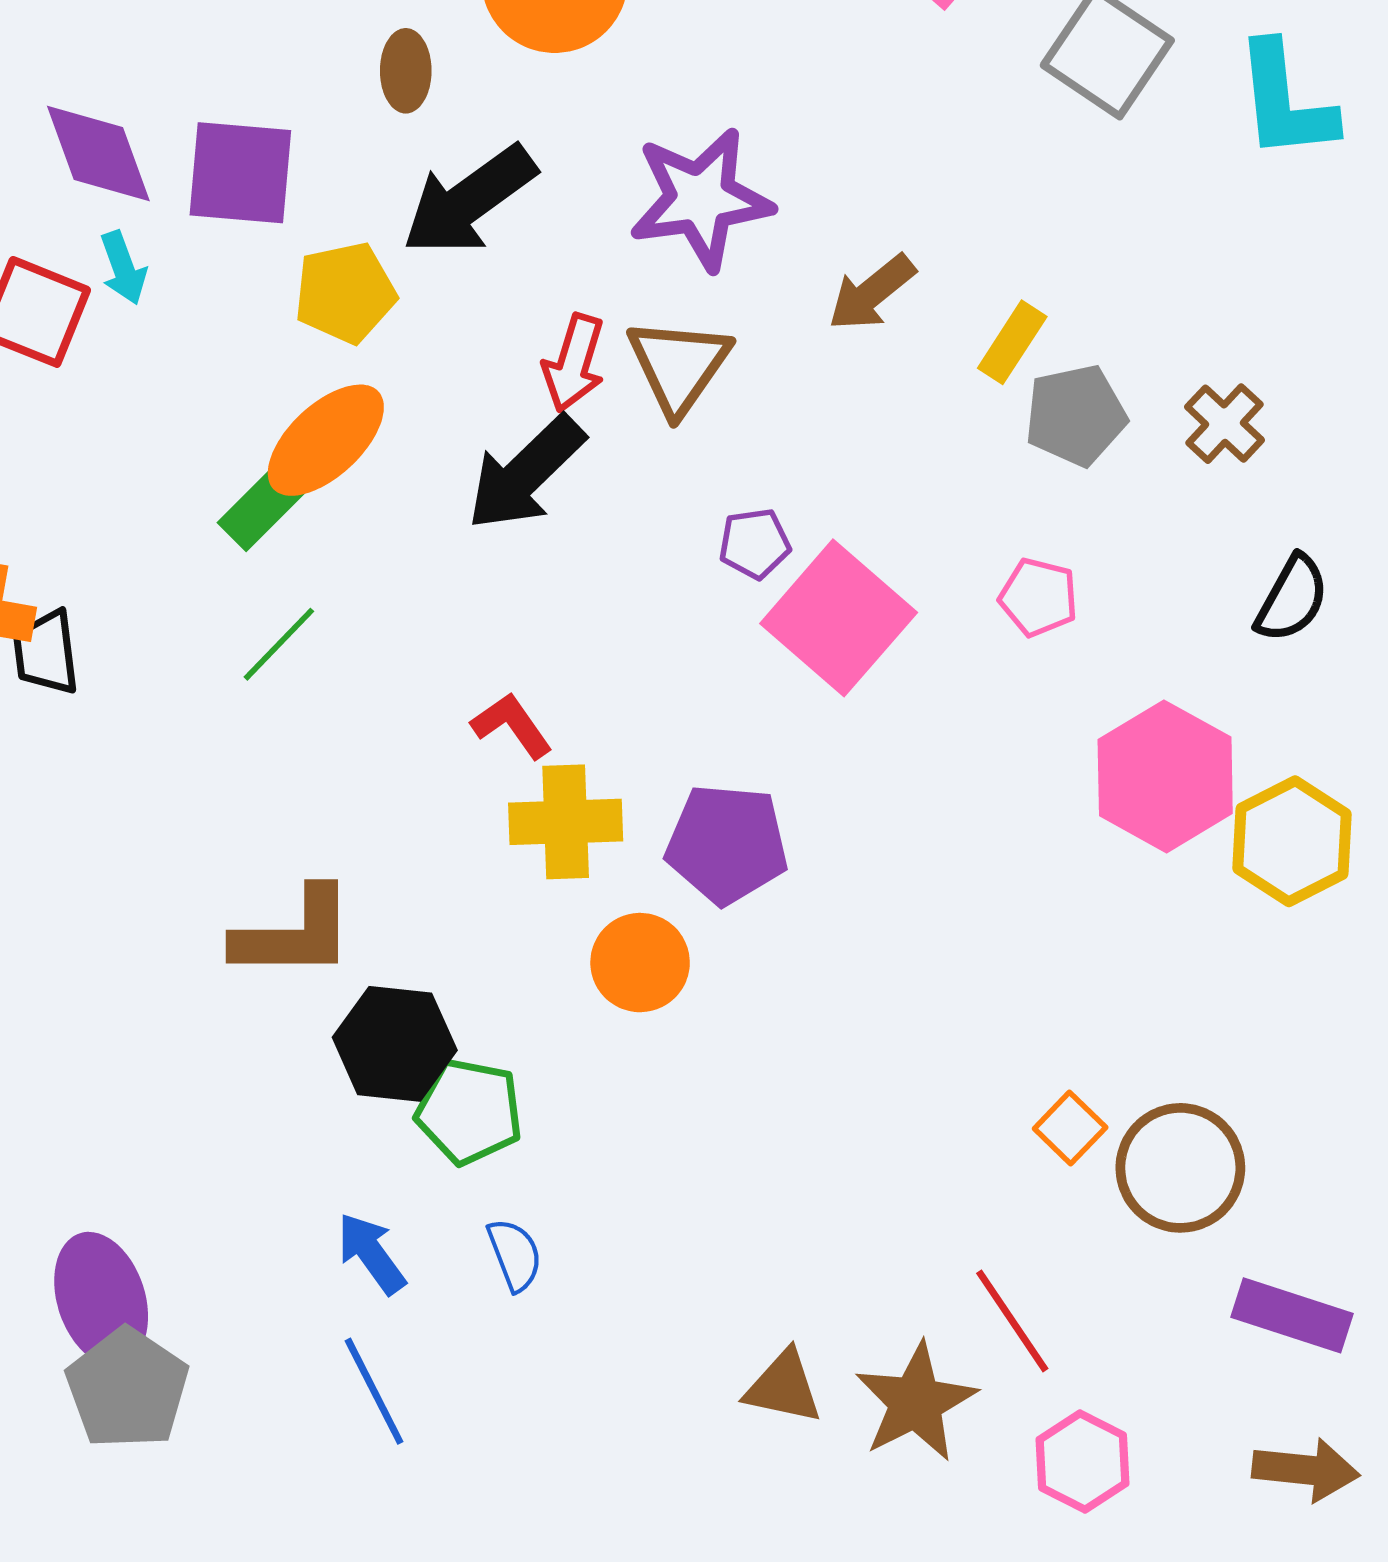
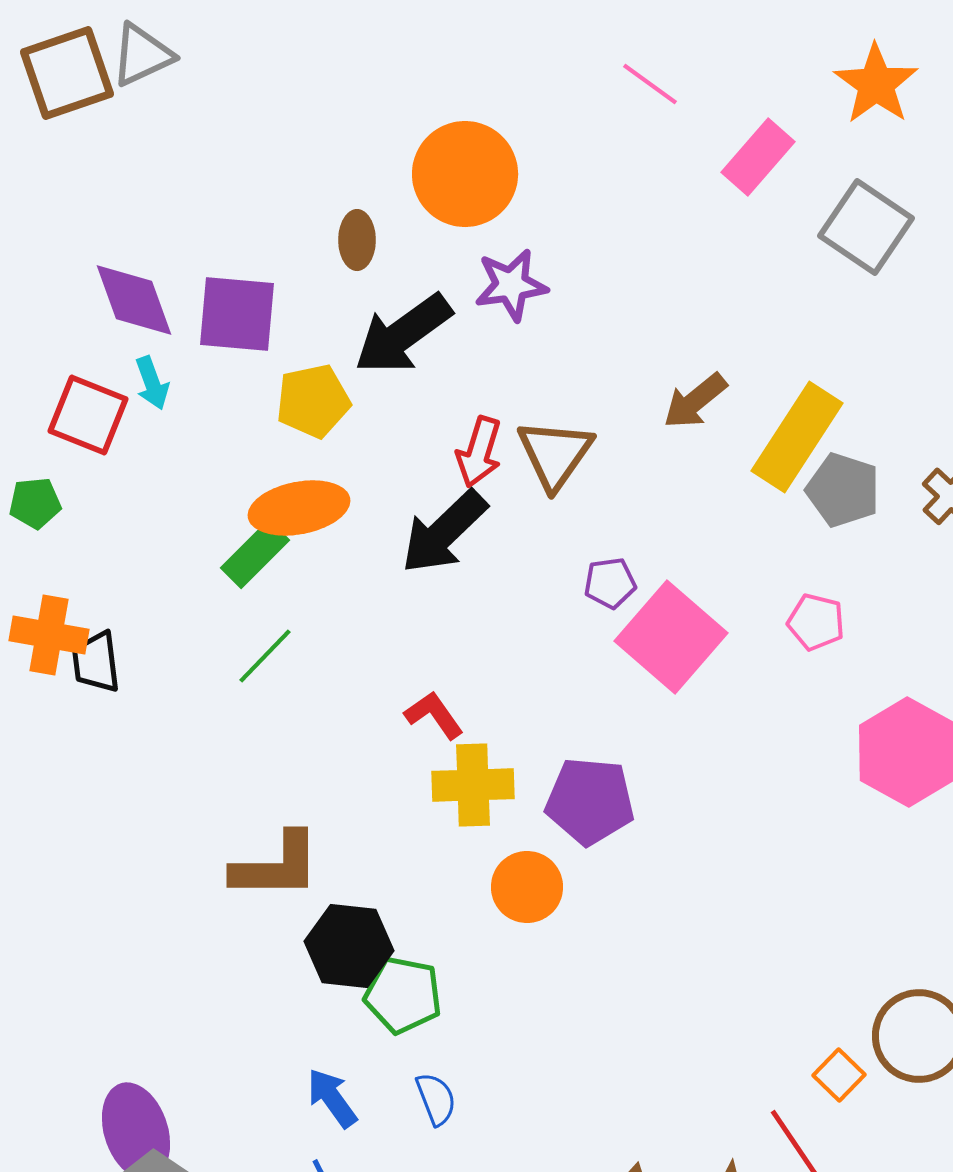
purple star: (701, 199) -> (511, 285), moved, size x0.7
yellow rectangle: (1012, 342) -> (797, 437), size x1.8
gray pentagon: (1076, 415) -> (843, 490), turned 30
orange ellipse: (326, 440) -> (299, 508), turned 32
orange square: (1070, 1128) -> (839, 1075), moved

